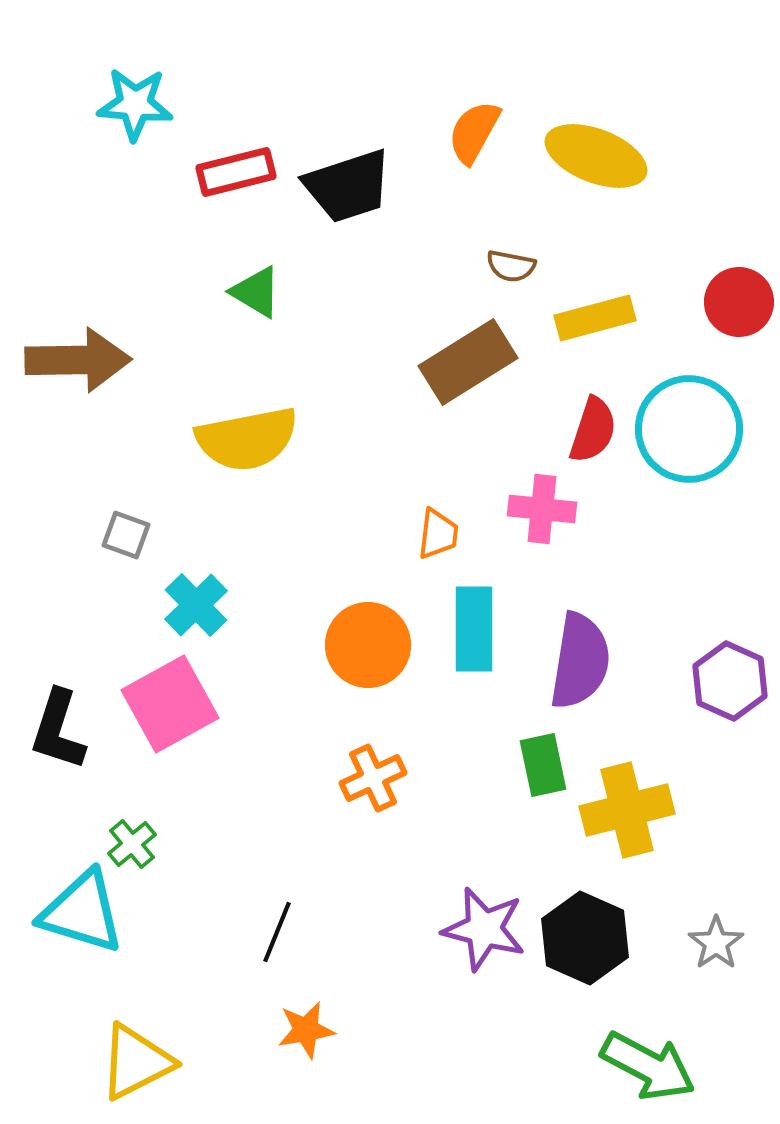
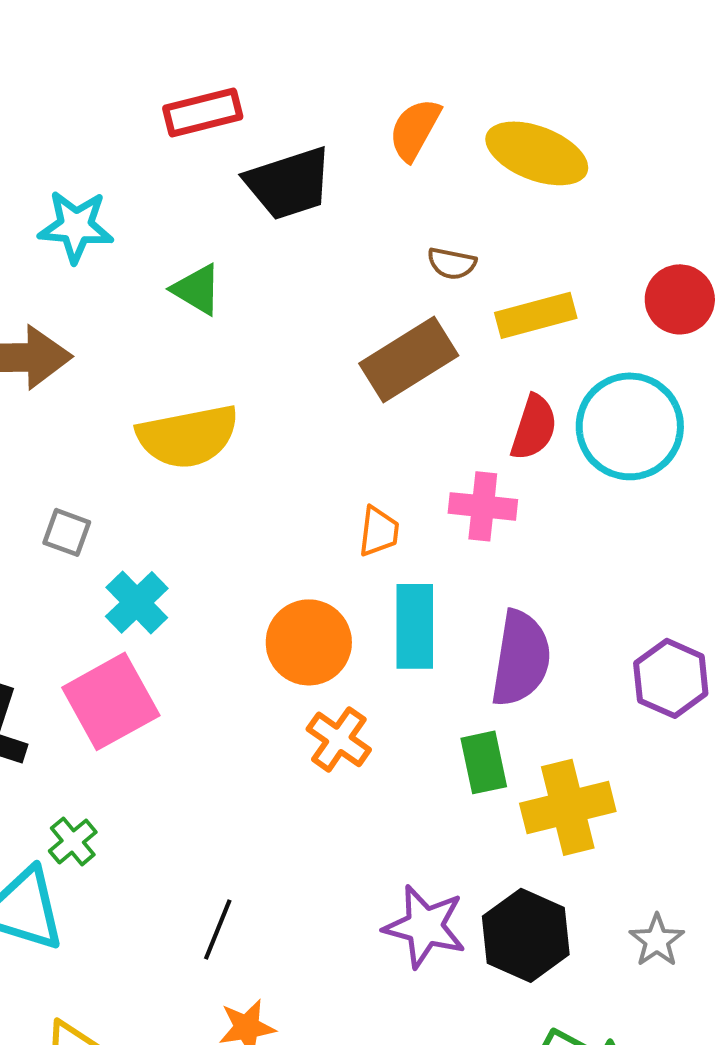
cyan star: (135, 104) -> (76, 226), moved
red rectangle: (236, 172) -> (203, 112), moved
orange cross: (373, 778) -> (339, 739), moved, turned -30

